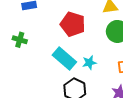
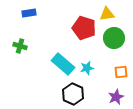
red pentagon: (73, 24) -> (84, 28), moved

